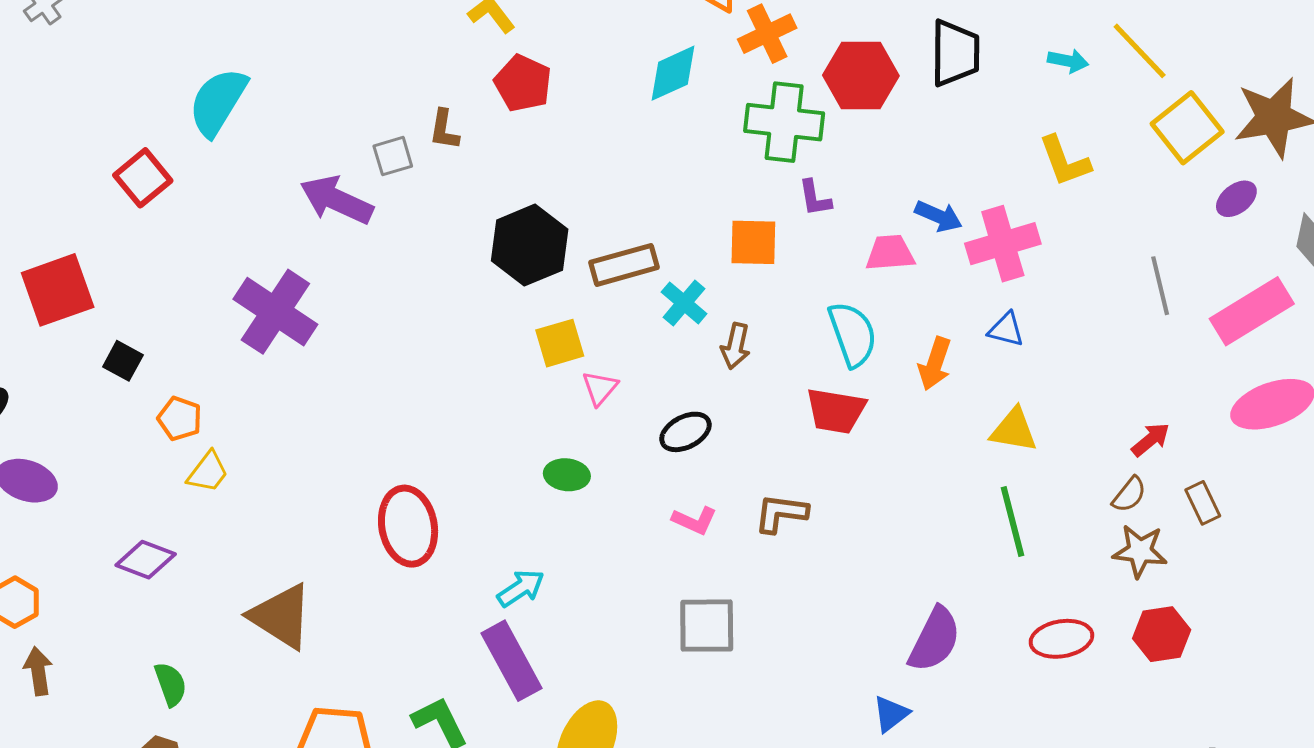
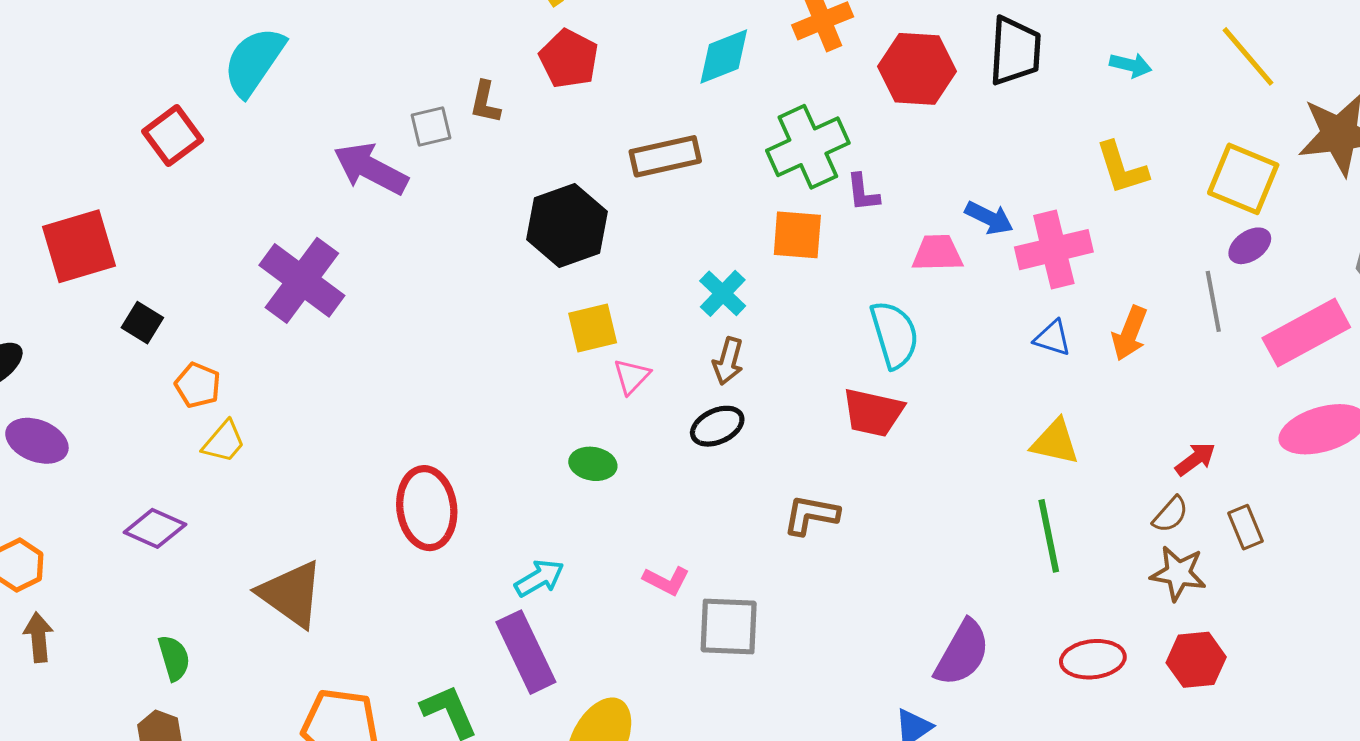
yellow line: (1140, 51) -> (1248, 56), moved
green cross: (784, 122) -> (808, 147), moved, turned -34
yellow square: (1187, 128) -> (1243, 179), moved, turned -32
purple ellipse: (1236, 199) -> (1250, 246), moved
brown rectangle: (624, 265) -> (665, 156), moved
brown arrow: (736, 346) -> (728, 361), moved
orange arrow: (935, 364) -> (1130, 333), moved
pink L-shape: (695, 521) -> (666, 581), moved

